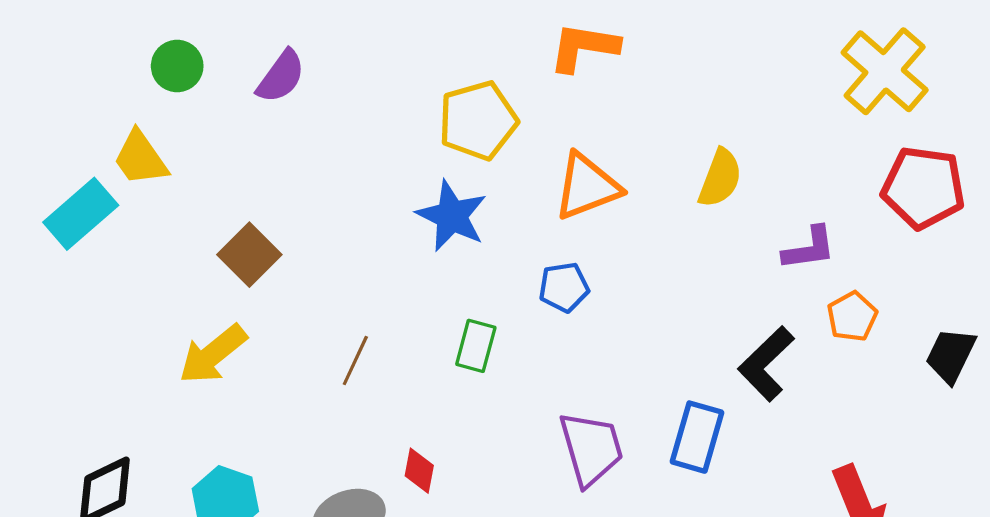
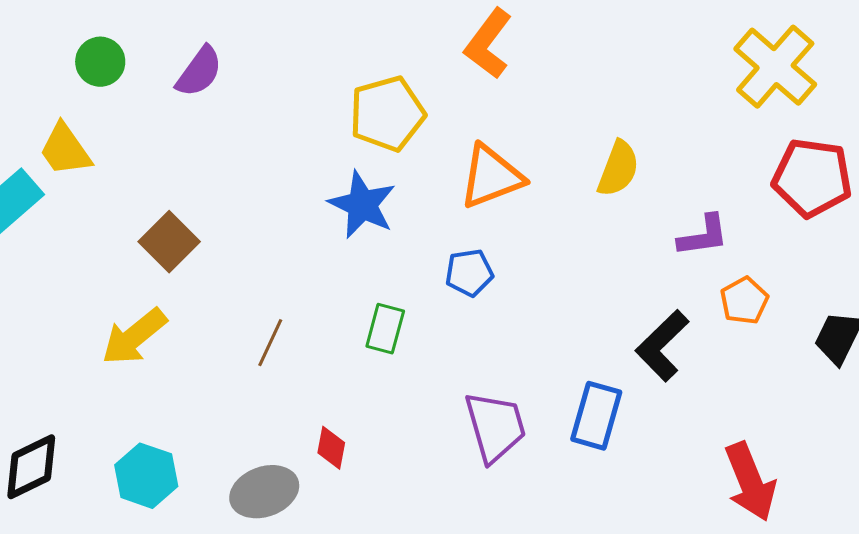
orange L-shape: (584, 47) -> (488, 44), turned -62

